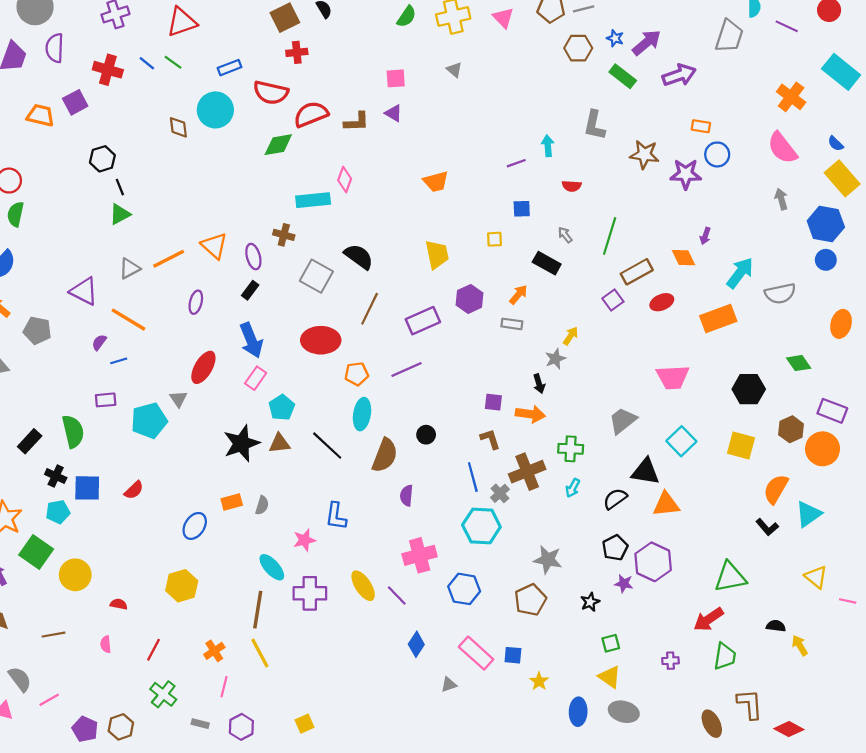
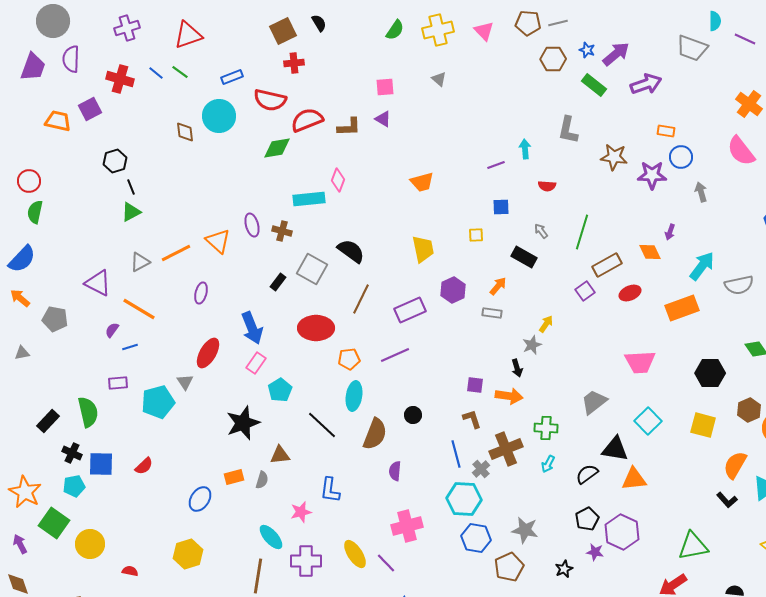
gray trapezoid: (729, 36) -> (692, 48), turned 92
gray arrow: (781, 199) -> (701, 192), moved
purple ellipse: (253, 257) -> (252, 225), moved
black rectangle: (250, 290) -> (278, 282), moved
brown triangle: (279, 443) -> (280, 455), moved
blue hexagon: (464, 589) -> (476, 538), moved

